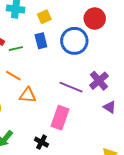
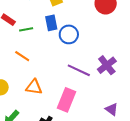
blue circle: (74, 41) -> (69, 34), moved, size x0.7
orange triangle: (28, 95) -> (34, 87), moved
purple triangle: (110, 107) -> (112, 109), moved

